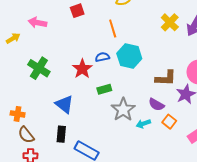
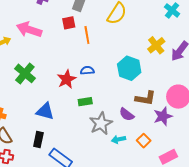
pink arrow: (37, 23) -> (29, 30), size x1.4
orange line: (113, 29) -> (87, 35), moved
cyan hexagon: (129, 56) -> (129, 68), moved
blue triangle: (64, 104) -> (45, 111), turned -30
purple semicircle: (156, 105) -> (127, 114), moved

